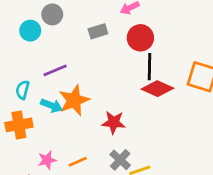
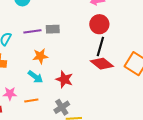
gray rectangle: (98, 31) -> (53, 29), moved
orange star: (74, 100) -> (40, 56), size x0.7
cyan arrow: (51, 106) -> (35, 77), moved

